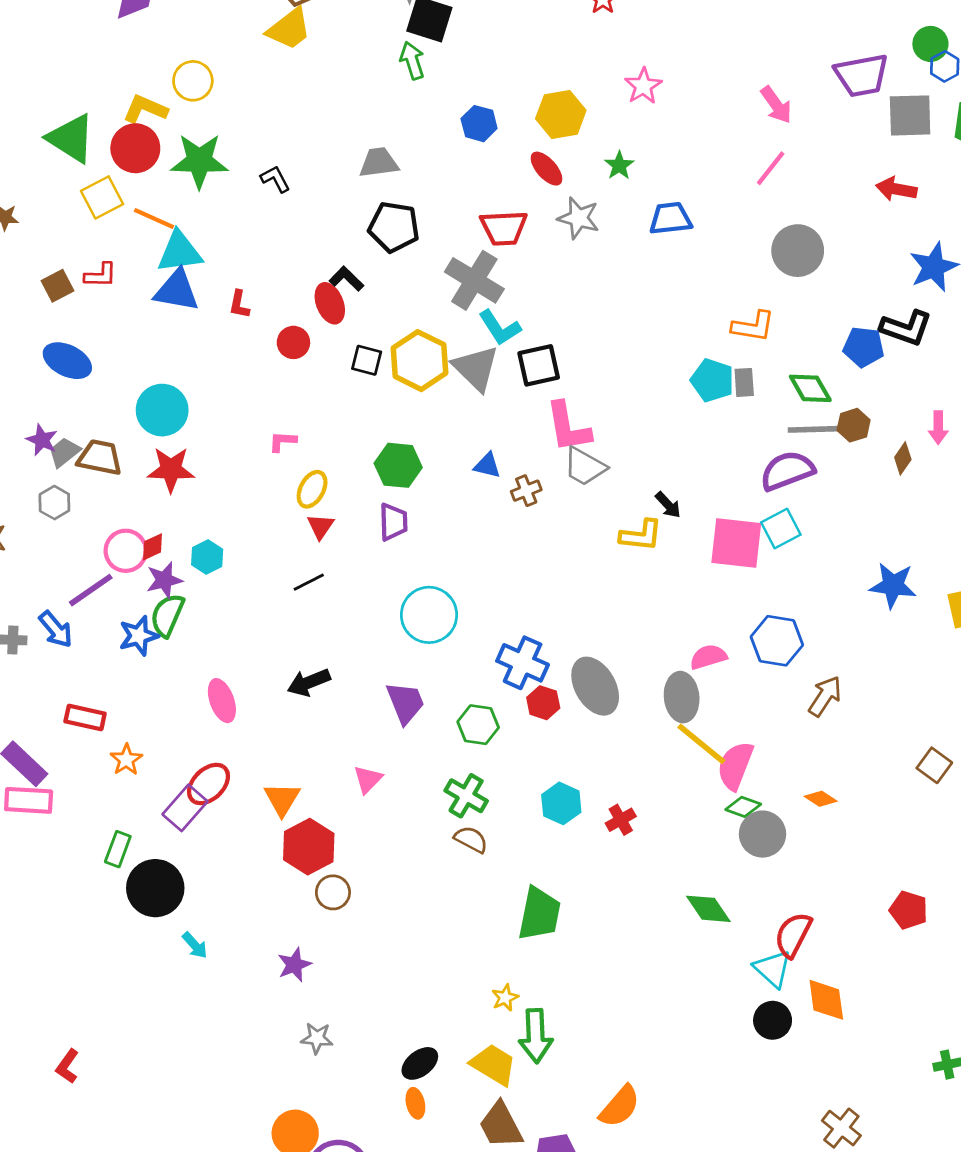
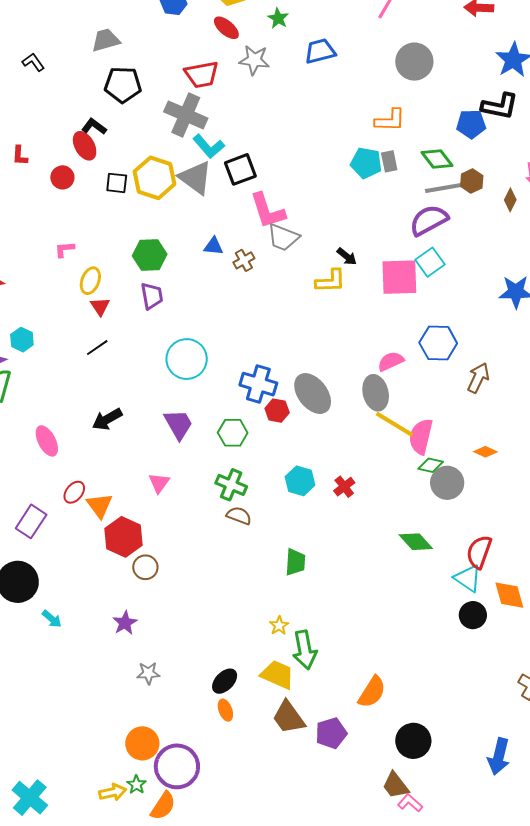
red ellipse: (209, 784) -> (74, 492), moved, size x0.7
green trapezoid: (539, 914) -> (295, 562), size x0.7

